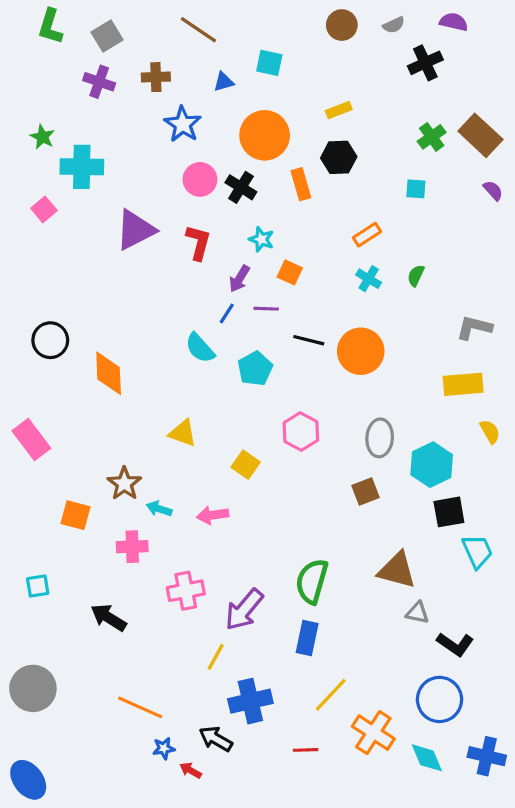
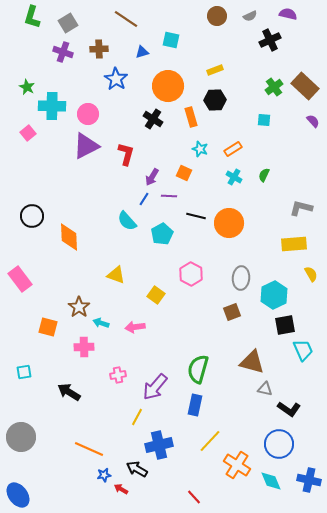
pink circle: (200, 179) -> (88, 114), moved
cyan star: (261, 239) -> (200, 149), moved
pink cross: (186, 591) -> (118, 375), size x0.7
red line: (306, 750) -> (194, 497), moved, turned 49

